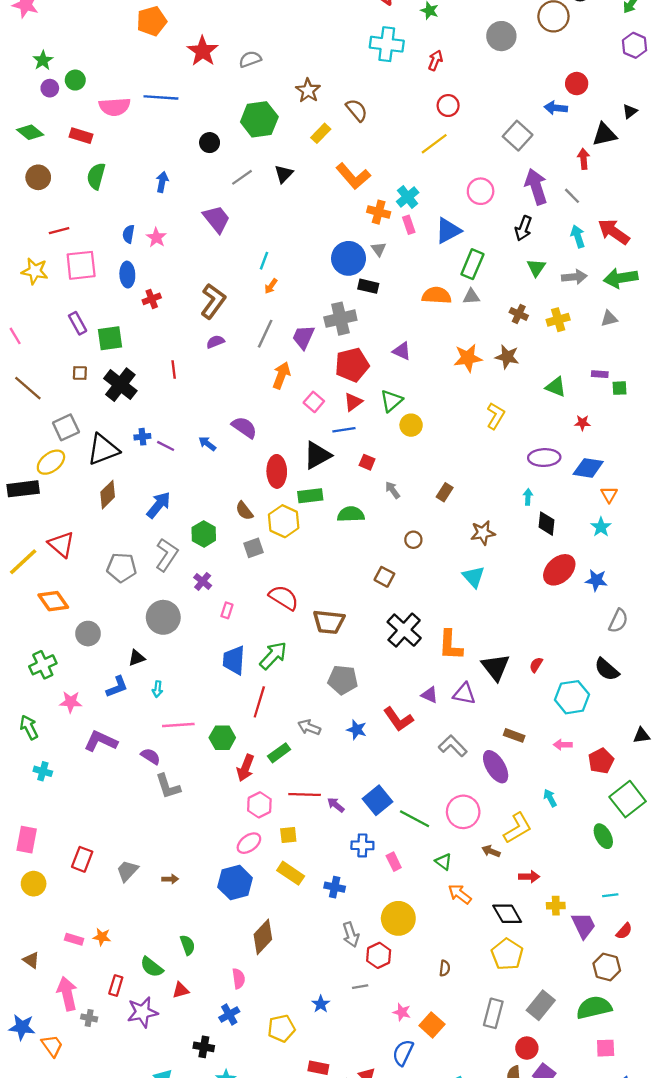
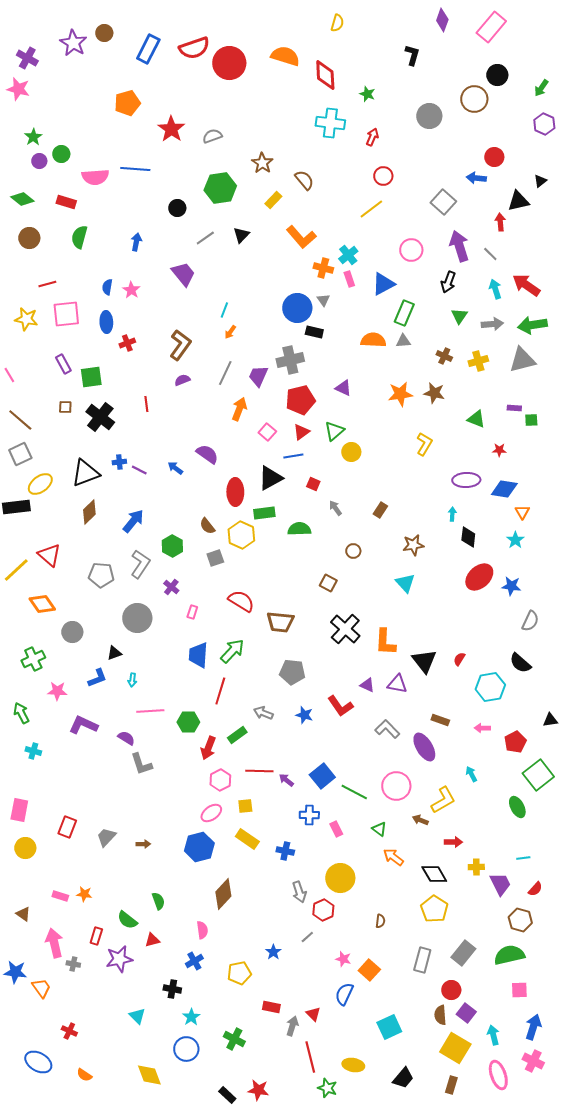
gray triangle: (609, 319) -> (522, 360), size x1.8
gray square: (66, 427) -> (20, 454), moved
gray line: (360, 987) -> (307, 937), turned -32

